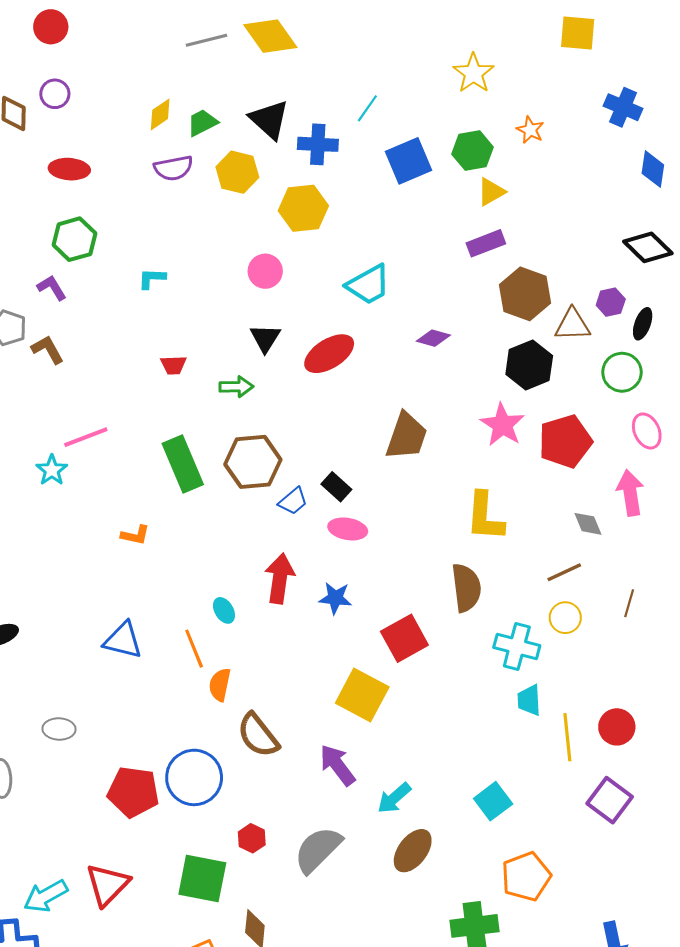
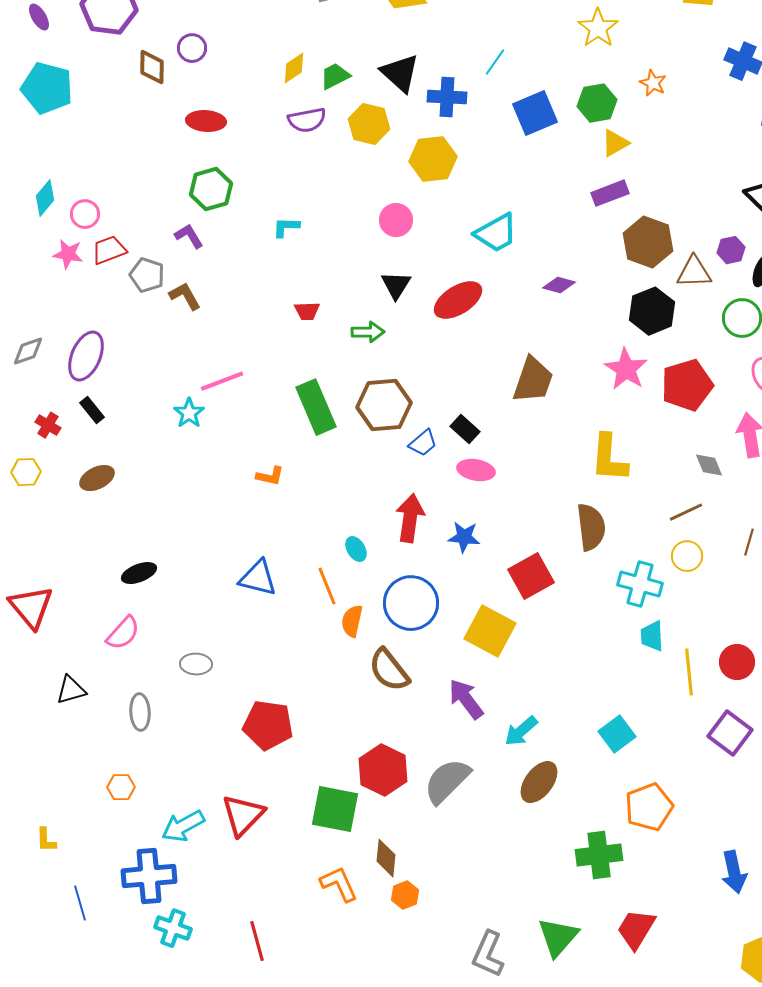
blue circle: (194, 777) -> (411, 603), moved
red hexagon: (252, 838) -> (383, 770), size x1.8

